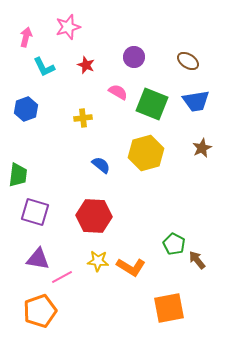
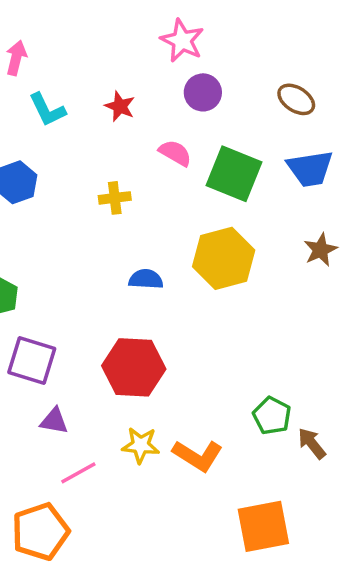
pink star: (68, 27) -> (182, 41), moved, turned -30
blue semicircle: (101, 165) -> (146, 279), turned -36
purple triangle: (38, 259) -> (54, 421), moved, size x0.7

